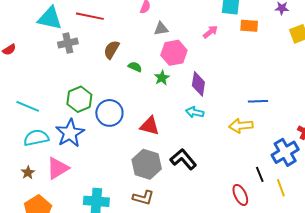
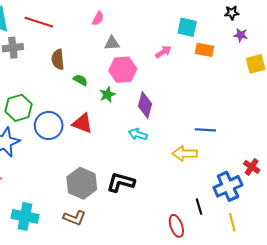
brown semicircle: (112, 50) -> (58, 59), turned -42
red triangle: (150, 126) -> (82, 123), moved
black L-shape: (183, 159) -> (121, 182), turned -40
yellow line: (281, 188) -> (232, 222), moved

